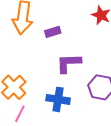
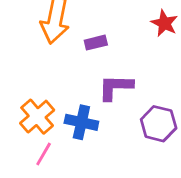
blue cross: (58, 99) -> (81, 122), moved

